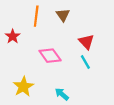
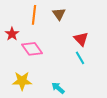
pink diamond: (50, 56) -> (32, 49), moved
yellow star: (23, 87) -> (22, 81), turned 30

